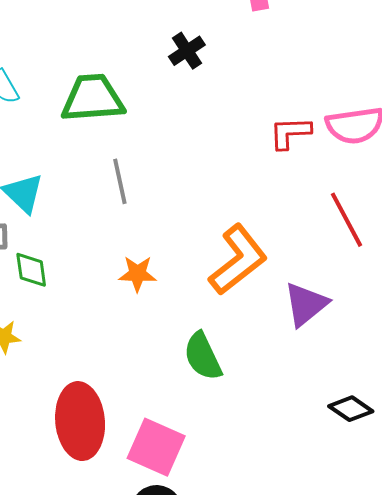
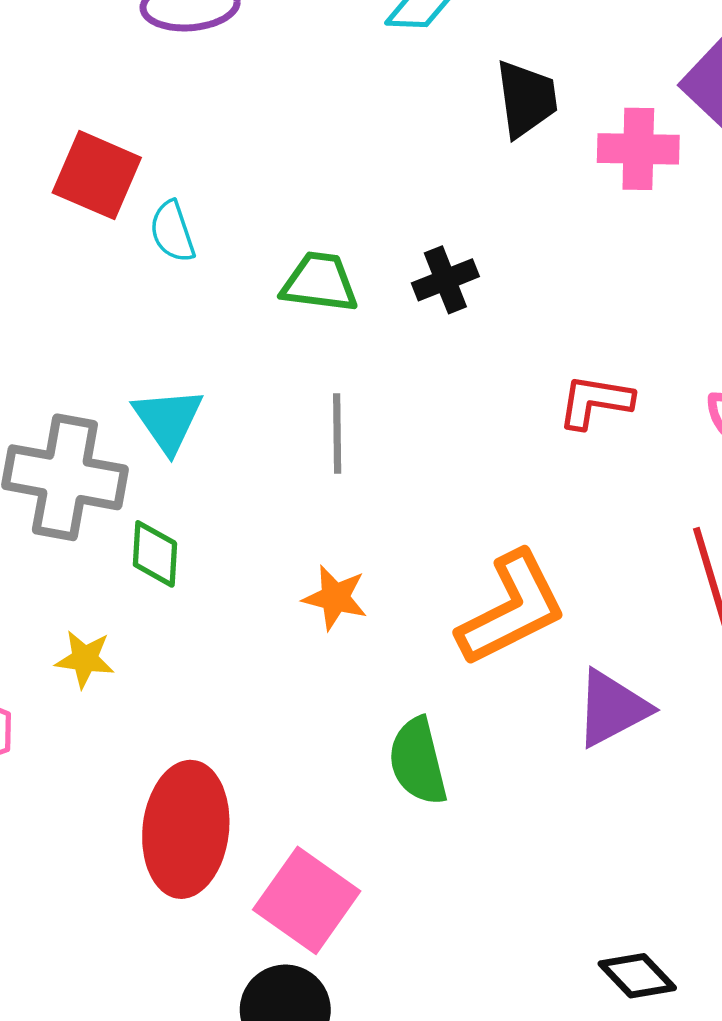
black cross: (187, 51) -> (445, 280), moved
green trapezoid: (93, 98) -> (320, 282), size x0.7
red L-shape: (290, 133) -> (595, 402), moved
black diamond: (351, 409) -> (637, 976), moved

